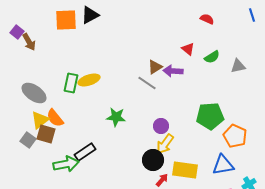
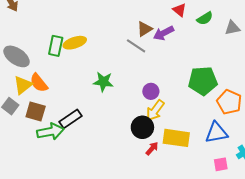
purple arrow: (173, 71) -> (164, 33), turned -30
brown square: (46, 134) -> (36, 111), moved

